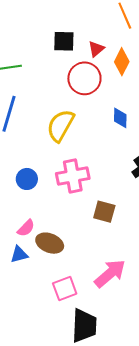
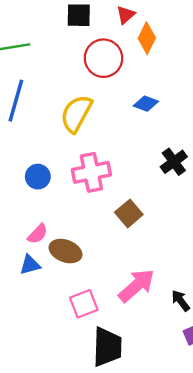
red triangle: (96, 49) -> (126, 15), moved
blue diamond: (120, 118) -> (146, 104), turned -70
brown square: (104, 212) -> (129, 213), turned 35

